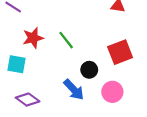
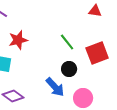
green line: (66, 40) -> (67, 42), moved
pink circle: (112, 92) -> (83, 98), moved

